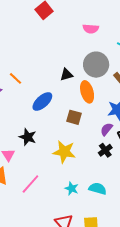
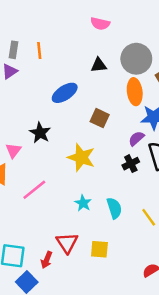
pink semicircle: (91, 29) -> (100, 24), moved
orange line: (16, 78) -> (39, 50), moved, turned 32
orange ellipse: (87, 92) -> (135, 92), moved
cyan semicircle: (98, 189) -> (114, 208), turned 48

